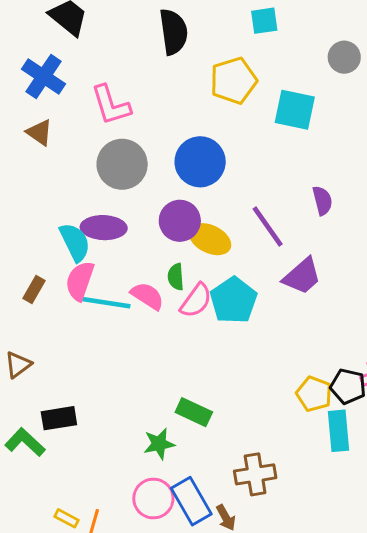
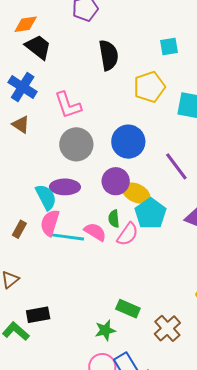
purple line: (268, 227) -> (176, 166), moved
cyan pentagon: (234, 300) -> (150, 214), moved
brown cross: (255, 474) -> (167, 328), moved, turned -32

